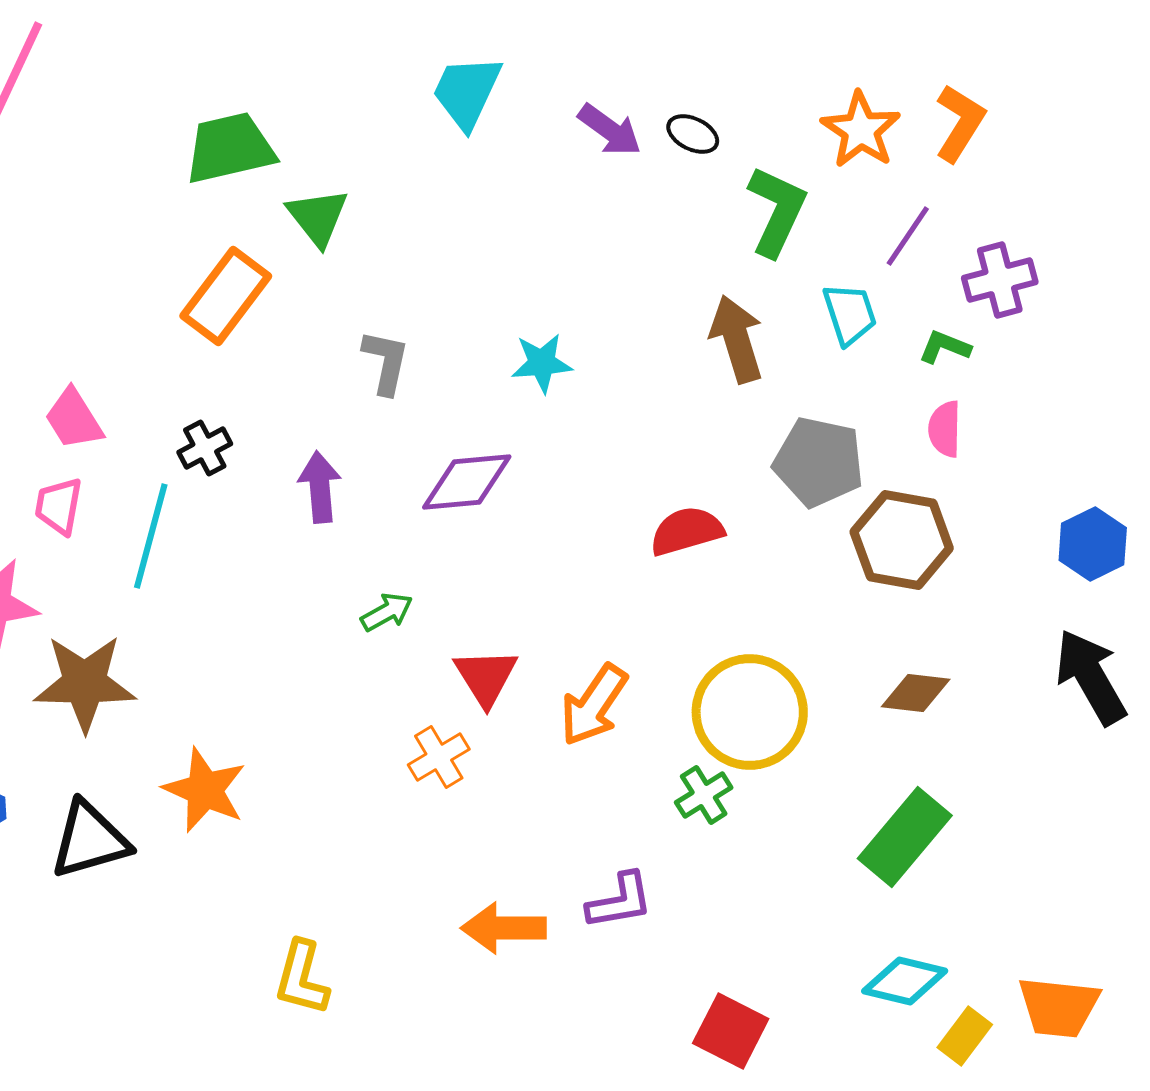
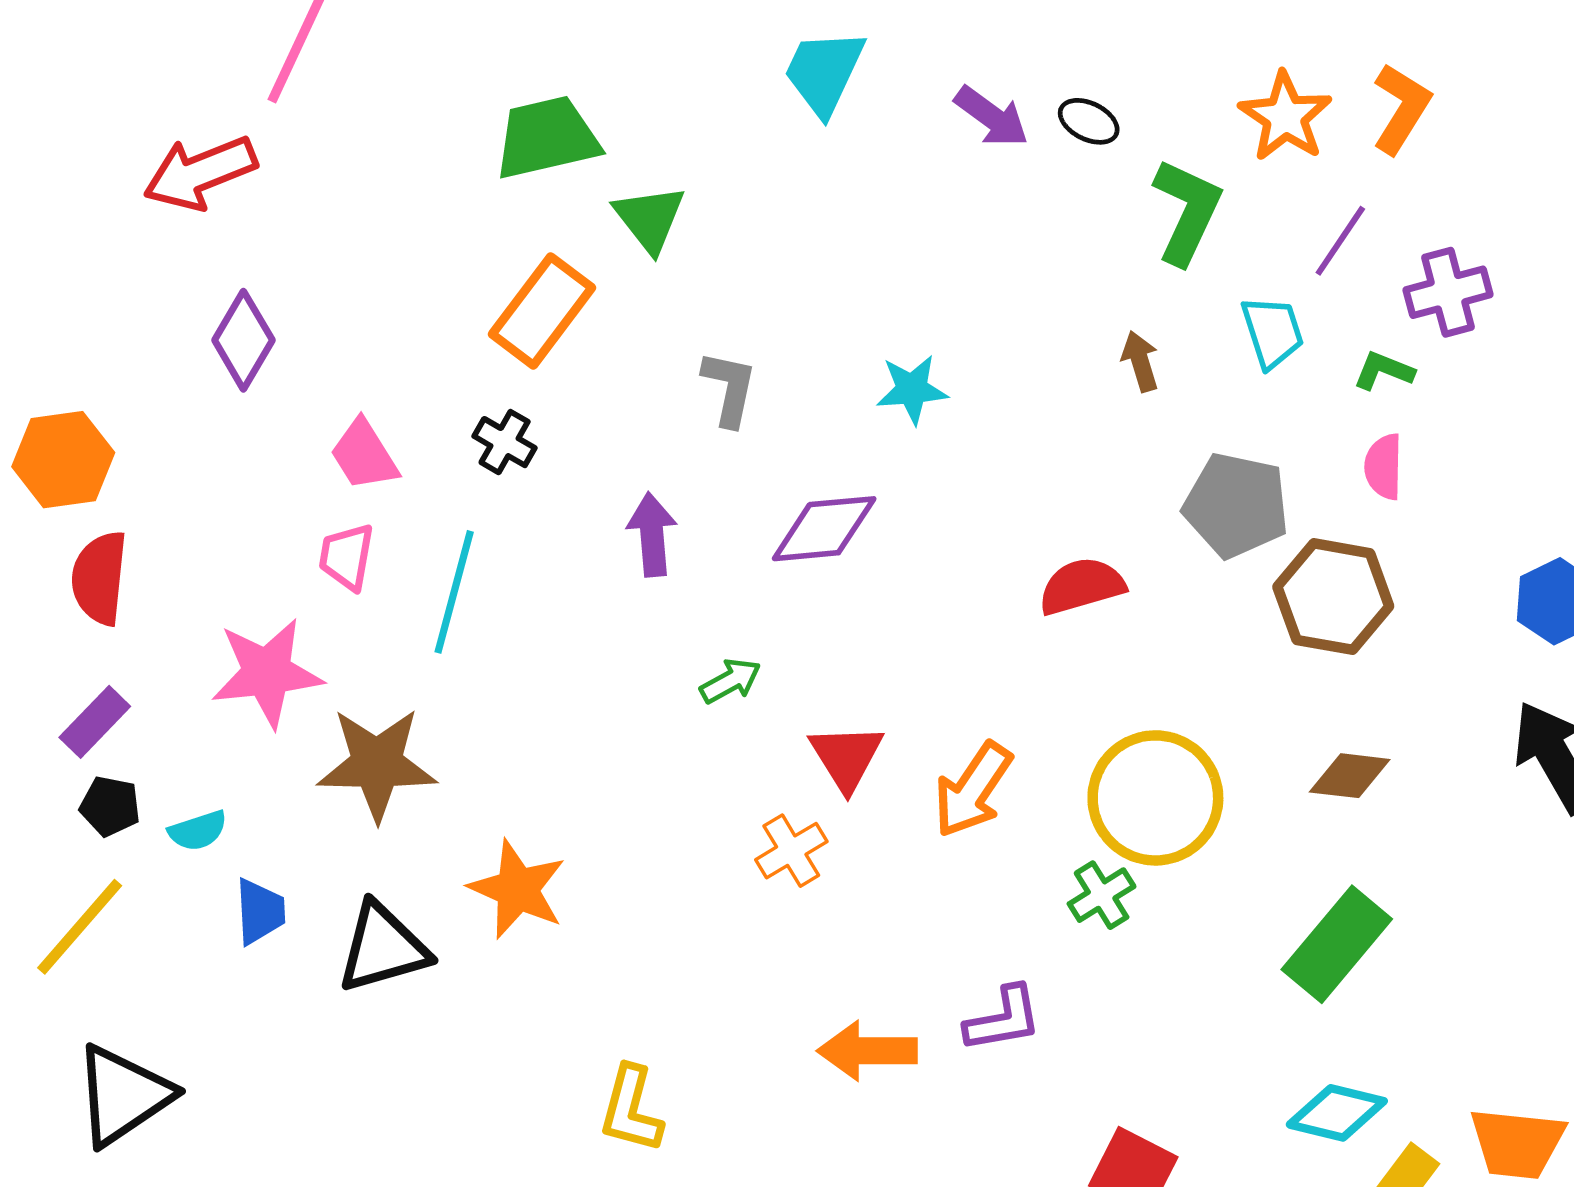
brown arrow: (737, 339) -> (1140, 361), size x0.6
black cross: (205, 448) -> (505, 442), moved, turned -32

